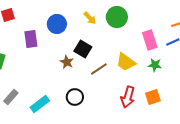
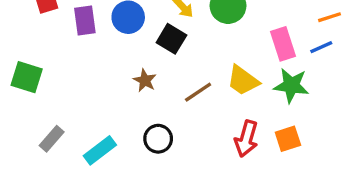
purple rectangle: (31, 39) -> (85, 21), moved
black square: (83, 49) -> (171, 39), moved
green star: (155, 65) -> (291, 85), size x1.5

